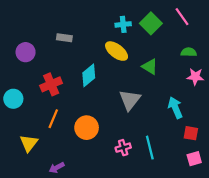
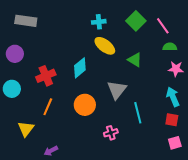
pink line: (182, 17) -> (163, 26), moved
cyan cross: (123, 24) -> (99, 22), moved
gray rectangle: (64, 38) -> (26, 21), moved, size x1.5
purple circle: (26, 52) -> (15, 54), moved
cyan arrow: (175, 108) -> (173, 97), moved
orange circle: (87, 128) -> (85, 105), moved
cyan line: (150, 148) -> (138, 113), moved

